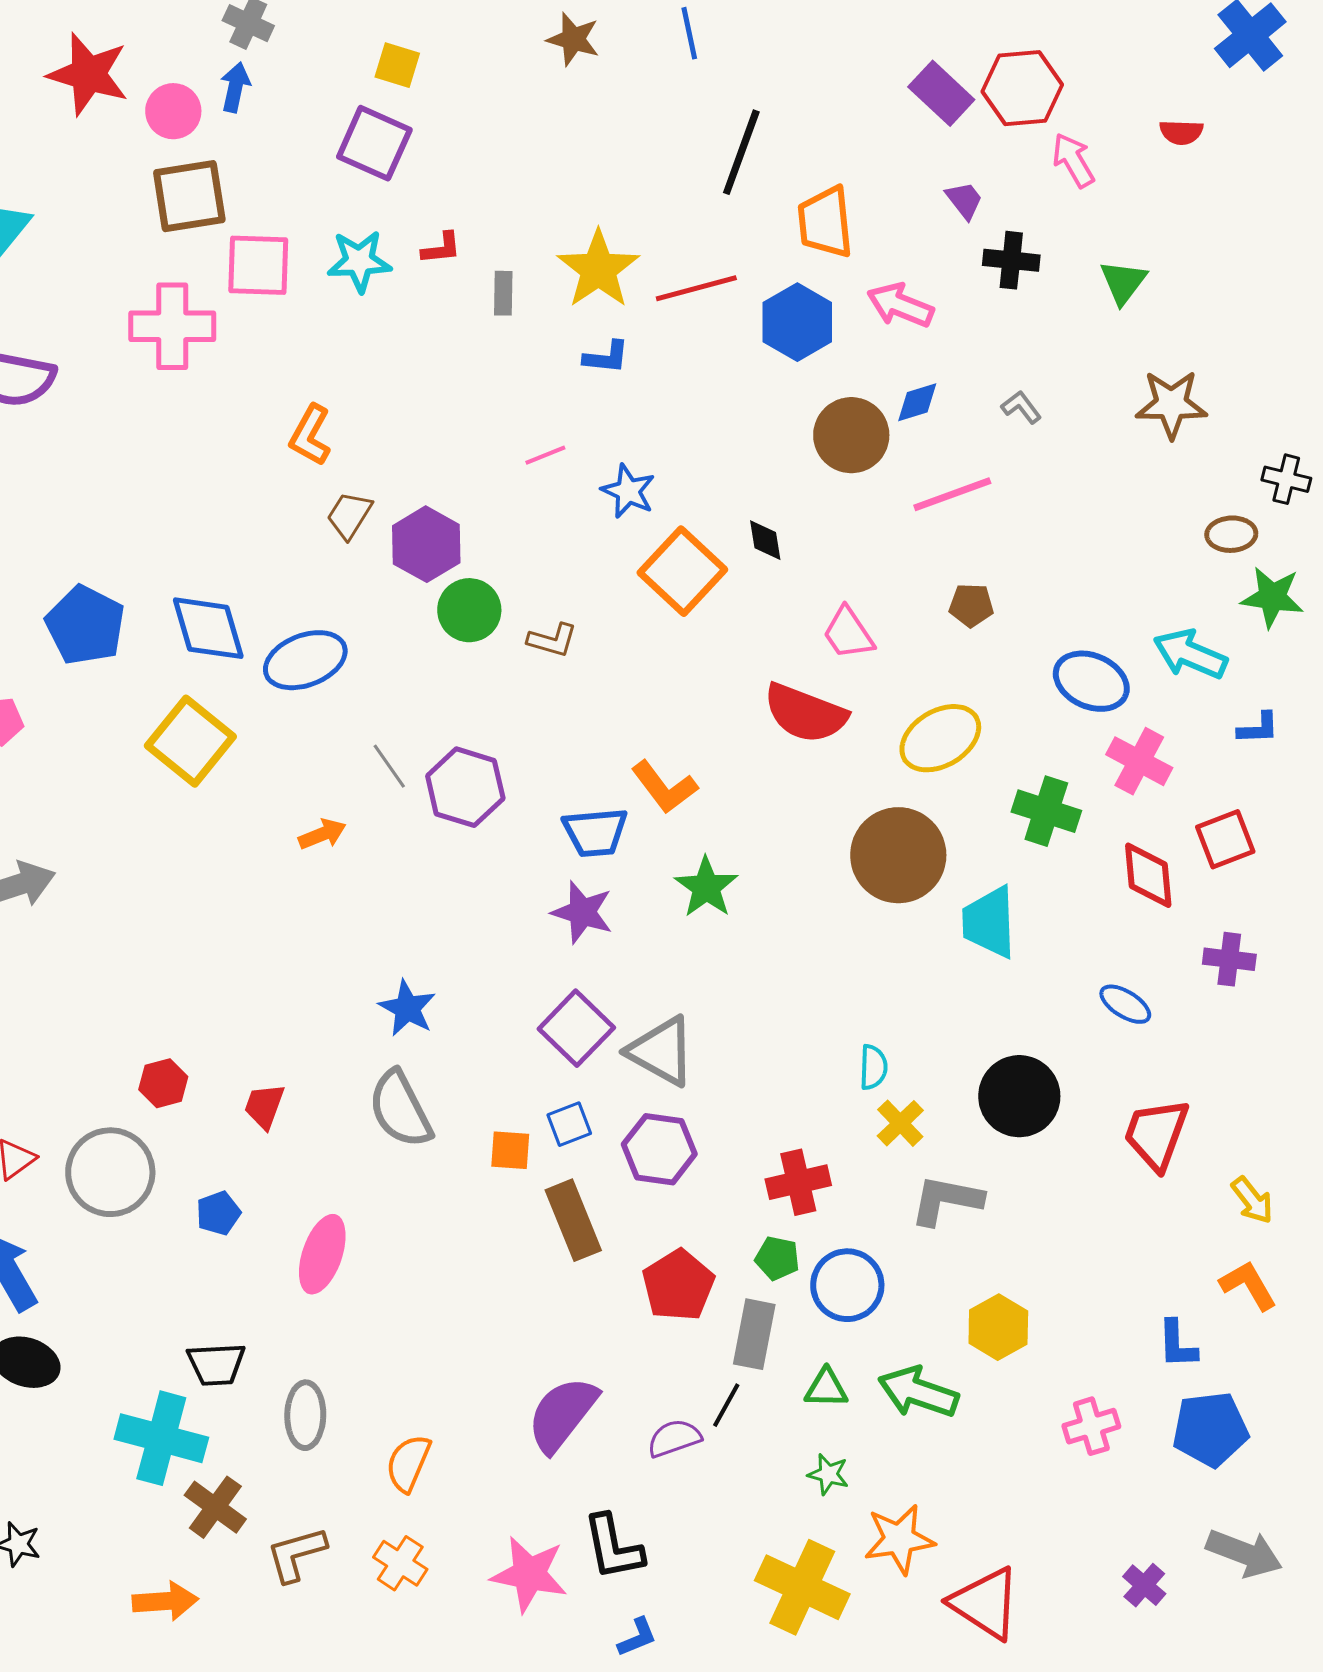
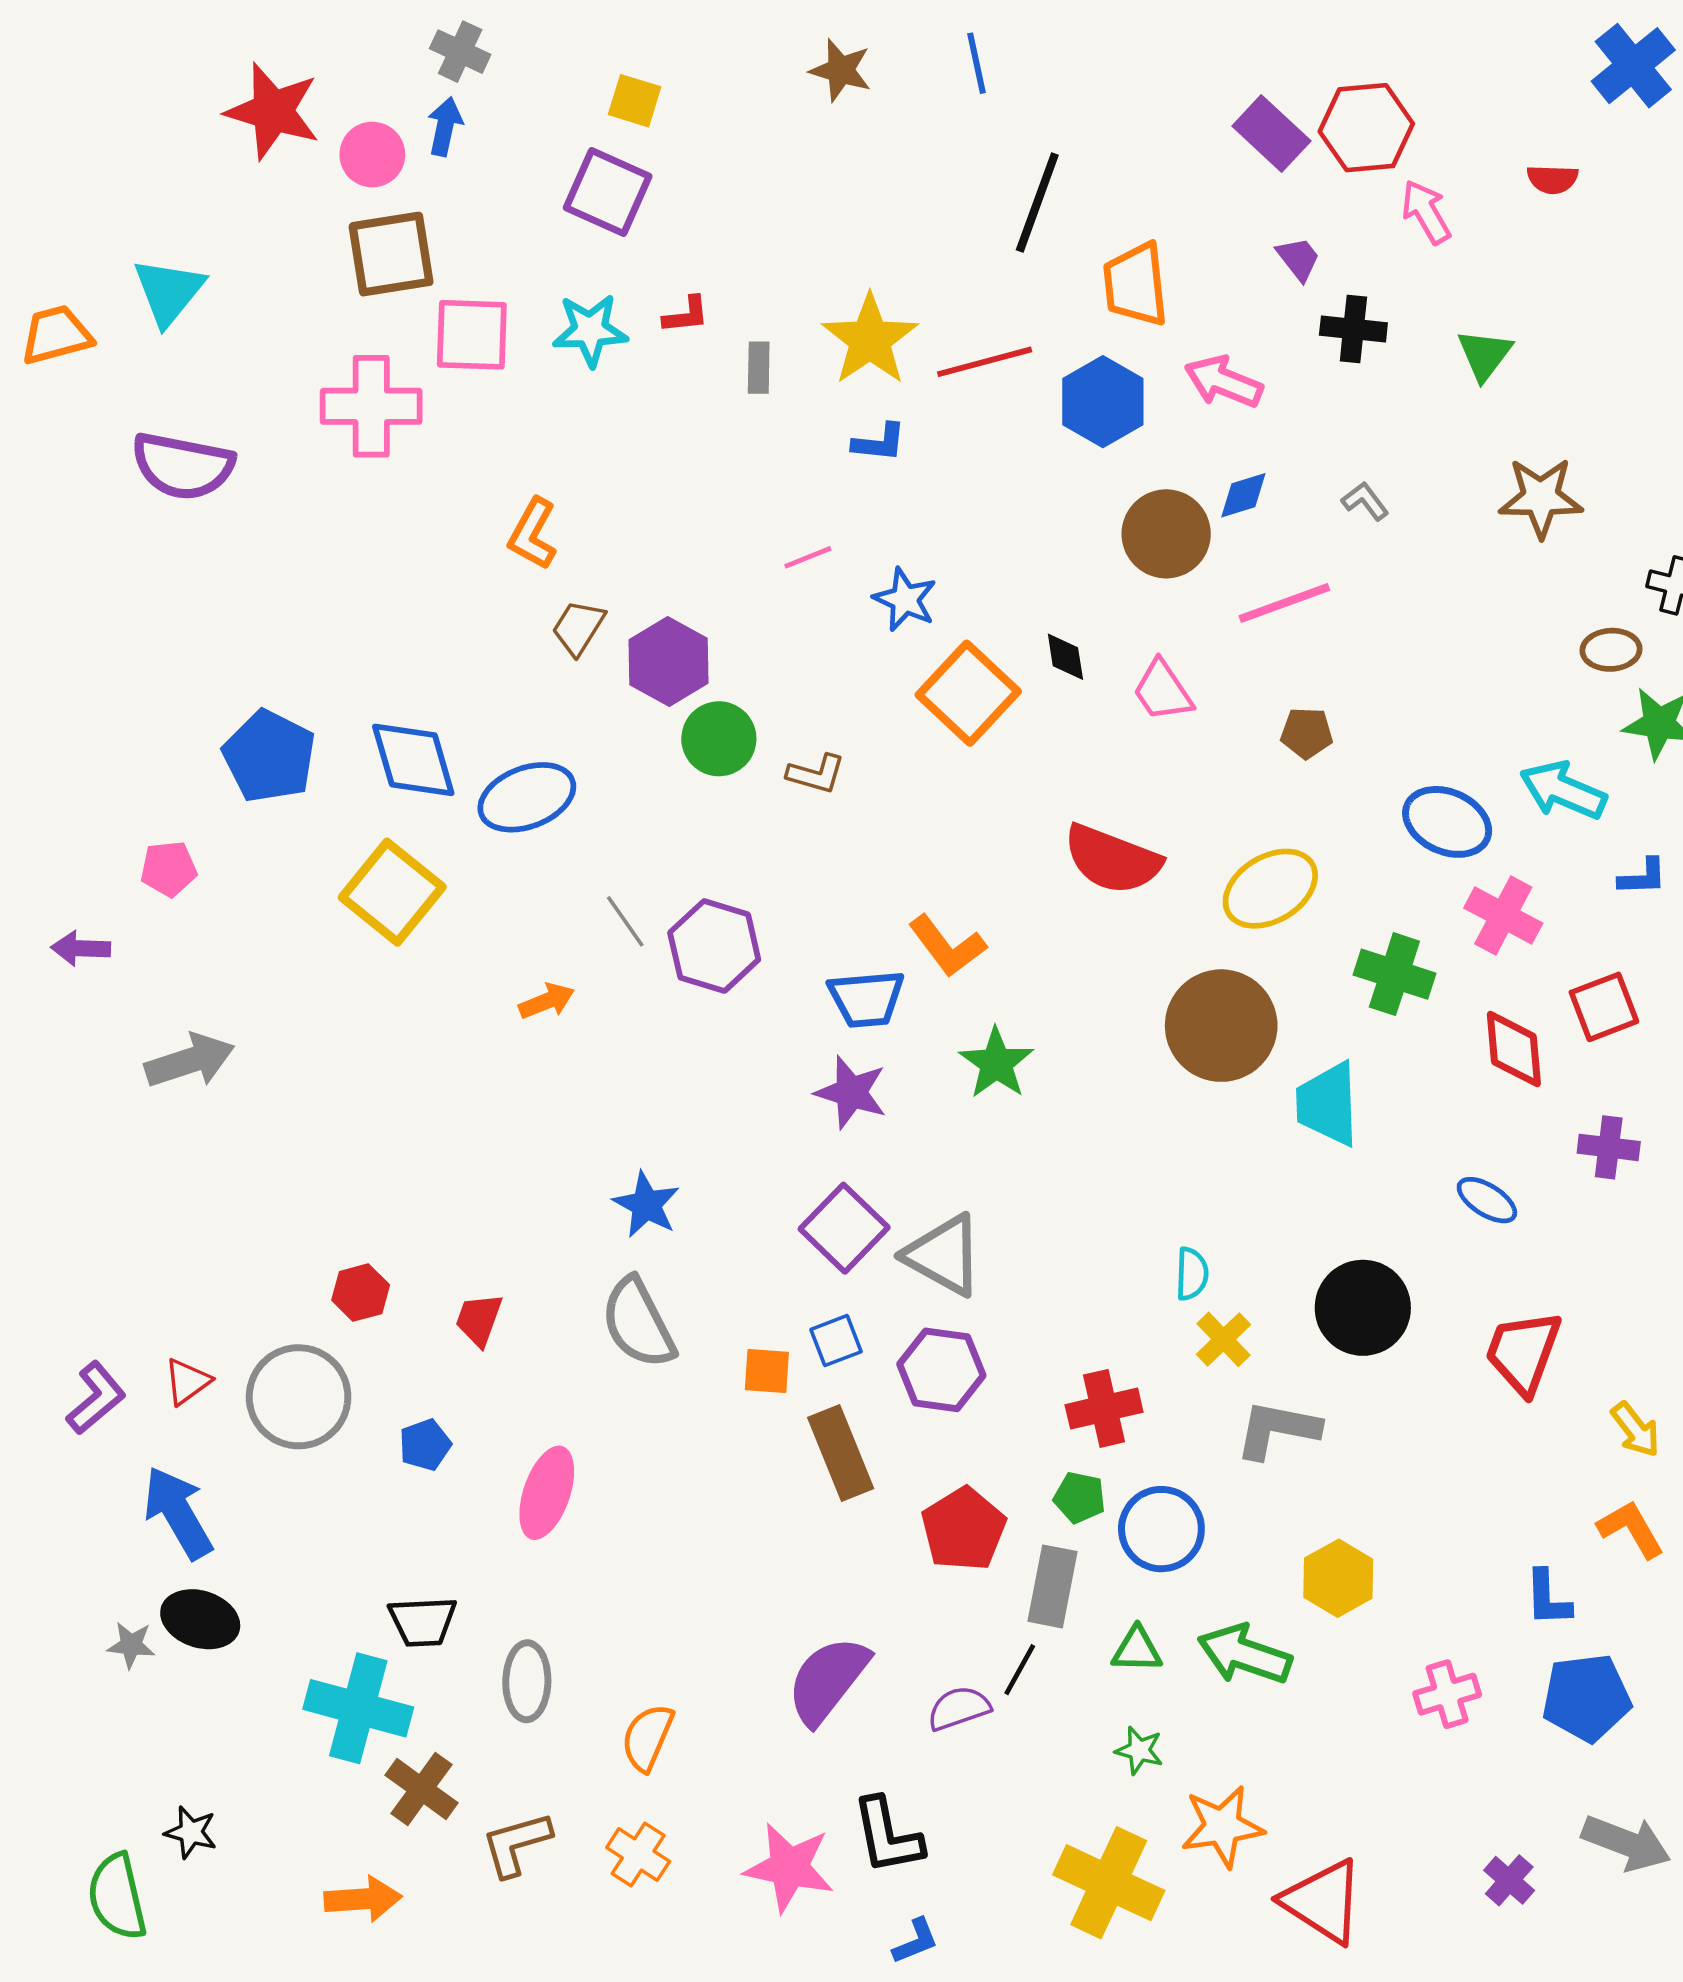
pink trapezoid: (848, 633) -> (1163, 691), moved

